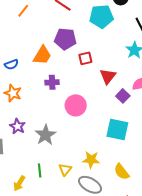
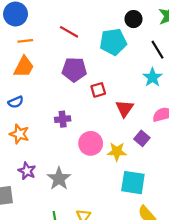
orange line: (23, 11) -> (25, 41), turned 48
orange trapezoid: (42, 55) -> (24, 67), moved
purple square: (123, 96) -> (142, 138), moved
cyan square: (117, 129) -> (133, 183), moved
yellow star: (91, 160) -> (117, 152), moved

